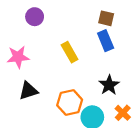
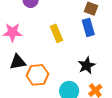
orange hexagon: (70, 102) -> (38, 75), moved

